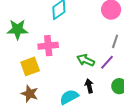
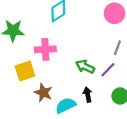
brown star: (30, 94) -> (43, 93), moved

